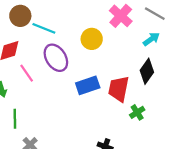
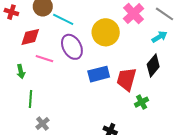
yellow circle: (92, 39) -> (106, 32), size x1.4
pink line: (27, 73) -> (44, 59), turned -42

